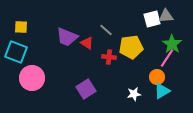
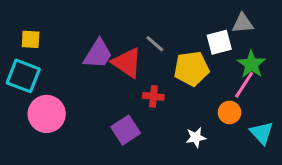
white square: (152, 19) -> (219, 42), moved
purple trapezoid: (67, 37) -> (98, 54), turned -80
red triangle: (87, 43) -> (127, 63), size x1.6
red cross: (109, 57) -> (153, 96), moved
cyan triangle: (162, 91) -> (262, 133), moved, turned -42

